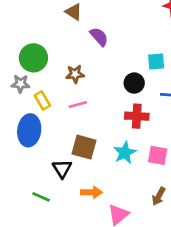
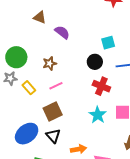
red cross: (137, 116) -> (101, 86), turned 30
blue ellipse: (29, 130) -> (27, 134), moved, turned 55
brown square: (84, 147) -> (53, 112), moved, turned -30

